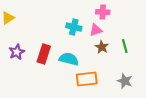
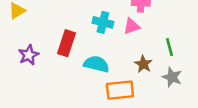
brown star: (102, 47) -> (143, 64), moved
red rectangle: (44, 54) -> (66, 43), moved
gray star: (125, 81) -> (172, 77), moved

